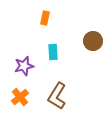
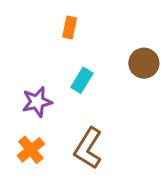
cyan rectangle: (53, 52) -> (82, 80), turned 35

